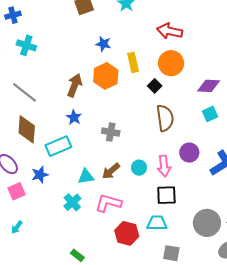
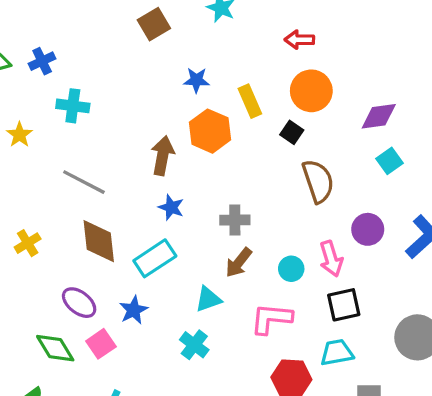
red arrow: (170, 31) -> (299, 40), size x0.7
brown arrow: (111, 171) -> (239, 263), moved
pink L-shape: (108, 203) -> (271, 319), moved

